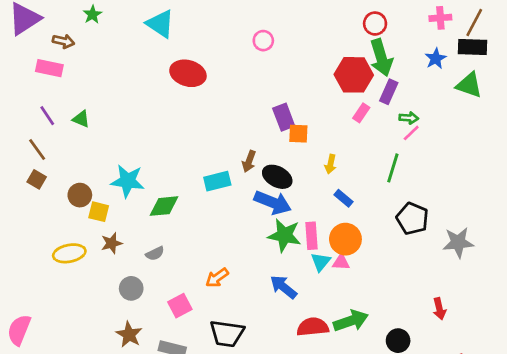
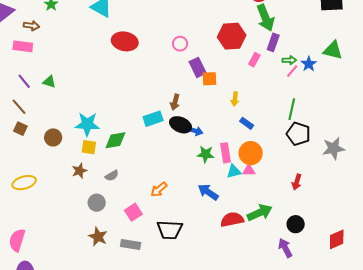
pink circle: (263, 41) -> (180, 44), moved
blue star: (436, 59) -> (309, 64), moved
red hexagon: (354, 75) -> (232, 36), moved
green triangle: (469, 85) -> (333, 50), moved
green line: (393, 168) -> (292, 109), moved
black ellipse: (277, 177) -> (181, 125), moved
blue arrow: (273, 203) -> (195, 131), size x0.6
yellow square: (99, 212) -> (89, 147), moved
green star: (284, 235) -> (206, 154), size x0.7
yellow ellipse: (69, 253) -> (24, 183), moved
cyan triangle: (321, 262) -> (234, 171), turned 42
red arrow: (439, 309) -> (297, 182), moved, turned 35

